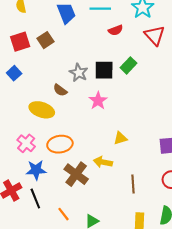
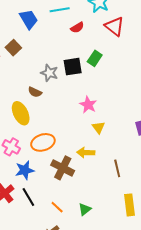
pink star: (98, 101) -> (88, 105), moved
yellow ellipse: (42, 110) -> (21, 113), turned 55
yellow triangle: (120, 138) -> (98, 128), turned -40

